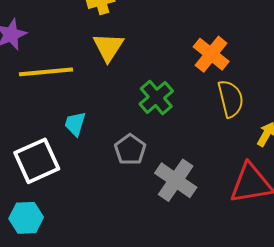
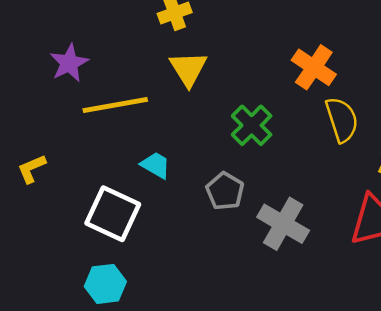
cyan trapezoid: (75, 124) -> (156, 165), turned 108
white square: (37, 161) -> (113, 214), turned -36

